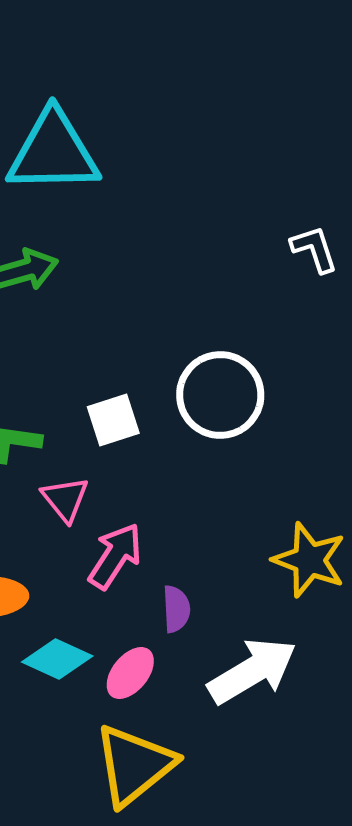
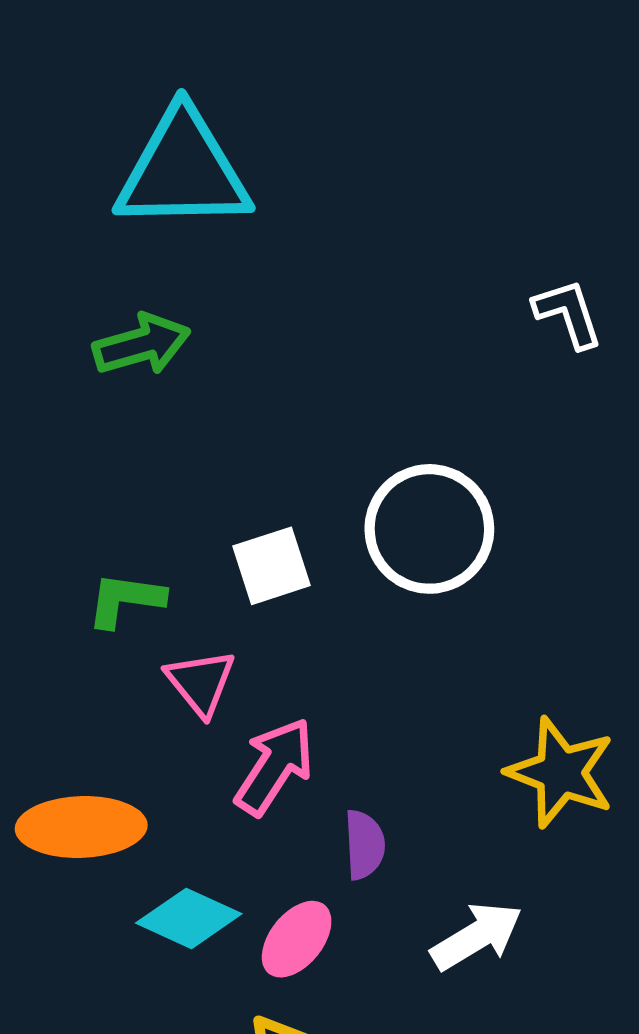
white arrow: (252, 671) -> (477, 936), size x0.7

